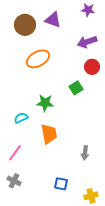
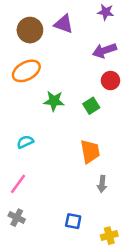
orange ellipse: (38, 59) -> (26, 71), moved
green star: (45, 103) -> (54, 101), moved
orange trapezoid: (49, 134) -> (90, 151), moved

